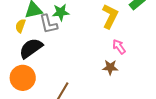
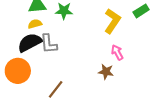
gray L-shape: (48, 24) -> (49, 44), moved
yellow semicircle: (20, 26) -> (35, 24), moved, turned 48

